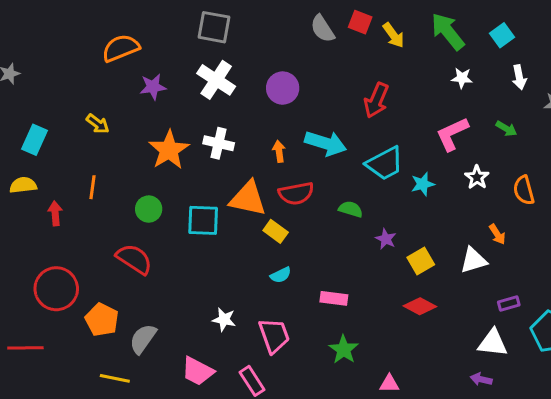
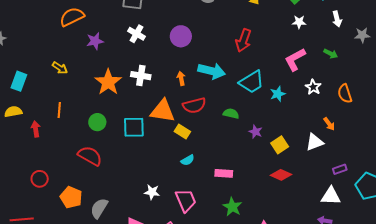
white cross: (216, 80) -> (136, 34), size x0.7
red circle: (56, 289) -> (40, 179), size x0.6

